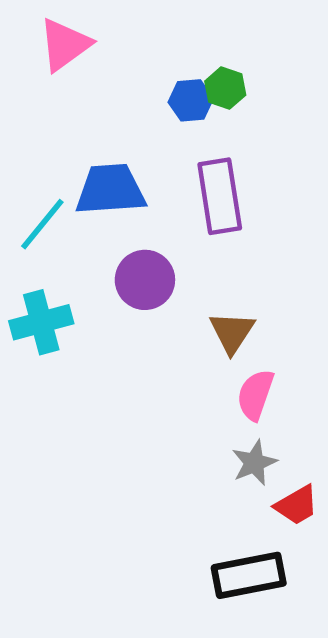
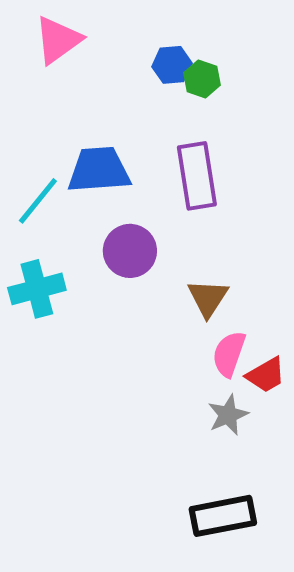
blue hexagon: (191, 100) -> (172, 65), moved
red trapezoid: (297, 505) -> (266, 375), moved

